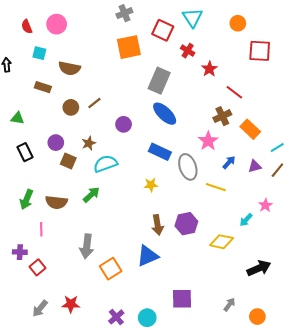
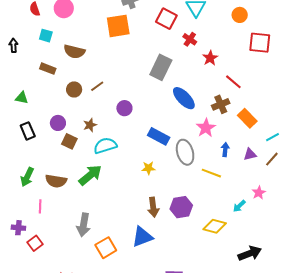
orange square: (129, 47) -> (118, 26), moved
blue ellipse: (165, 114) -> (184, 98), moved
blue arrow: (229, 162) -> (225, 150), turned -40
green arrow: (91, 195) -> (90, 175), size x1.4

